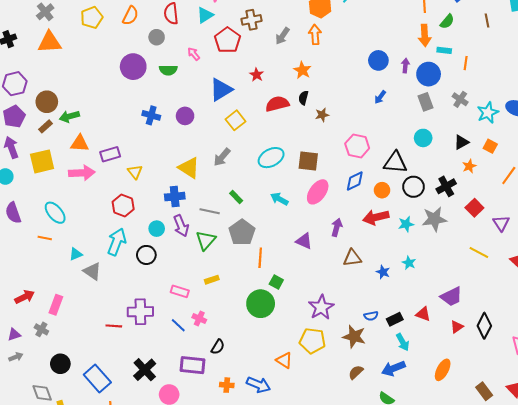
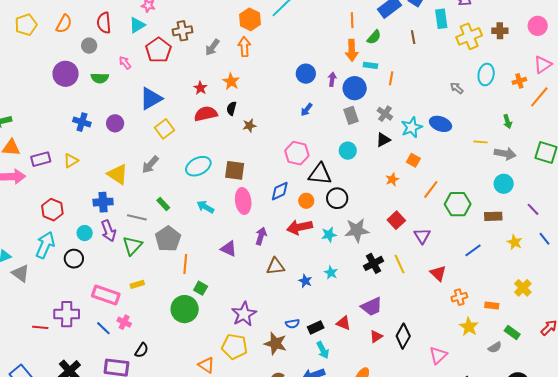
red star: (257, 75) -> (200, 88), moved
black triangle: (461, 142) -> (383, 140), moved
pink hexagon: (357, 146) -> (297, 153), moved
yellow triangle: (135, 172) -> (71, 161), moved, turned 35
black cross: (446, 186) -> (373, 263), moved
pink ellipse: (318, 192) -> (243, 201), turned -45
yellow line: (479, 252) -> (400, 264), turned 36
pink rectangle: (180, 291) -> (106, 295), size x1.5

